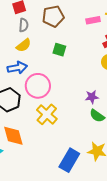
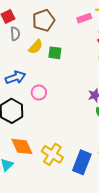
yellow semicircle: (24, 45) -> (36, 47), moved
pink circle: (38, 86) -> (39, 93), size x0.6
yellow cross: (47, 114) -> (52, 154), moved

